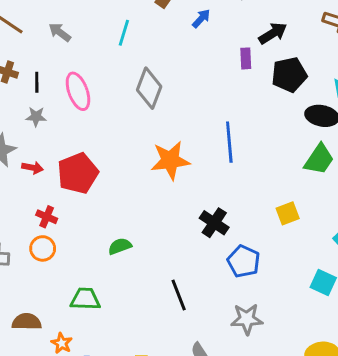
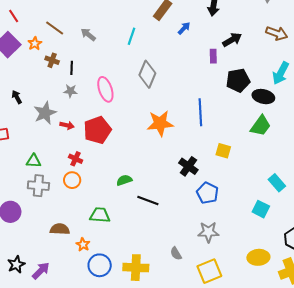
black pentagon: (289, 75) -> (238, 80), moved
pink ellipse: (78, 91) -> (105, 89), moved
yellow square: (288, 213) -> (223, 151), moved, turned 35
black line: (179, 295) -> (148, 200), moved, turned -50

